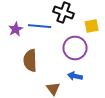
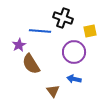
purple star: (16, 29) -> (19, 45), moved
brown semicircle: (30, 60) -> (31, 64), turned -30

